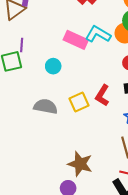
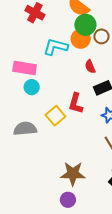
pink rectangle: (76, 40) -> (25, 68), moved
cyan circle: (53, 66) -> (32, 87), moved

